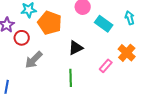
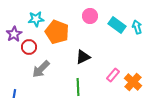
cyan rectangle: (104, 24) -> (117, 25), moved
orange cross: (127, 53) -> (133, 82), moved

